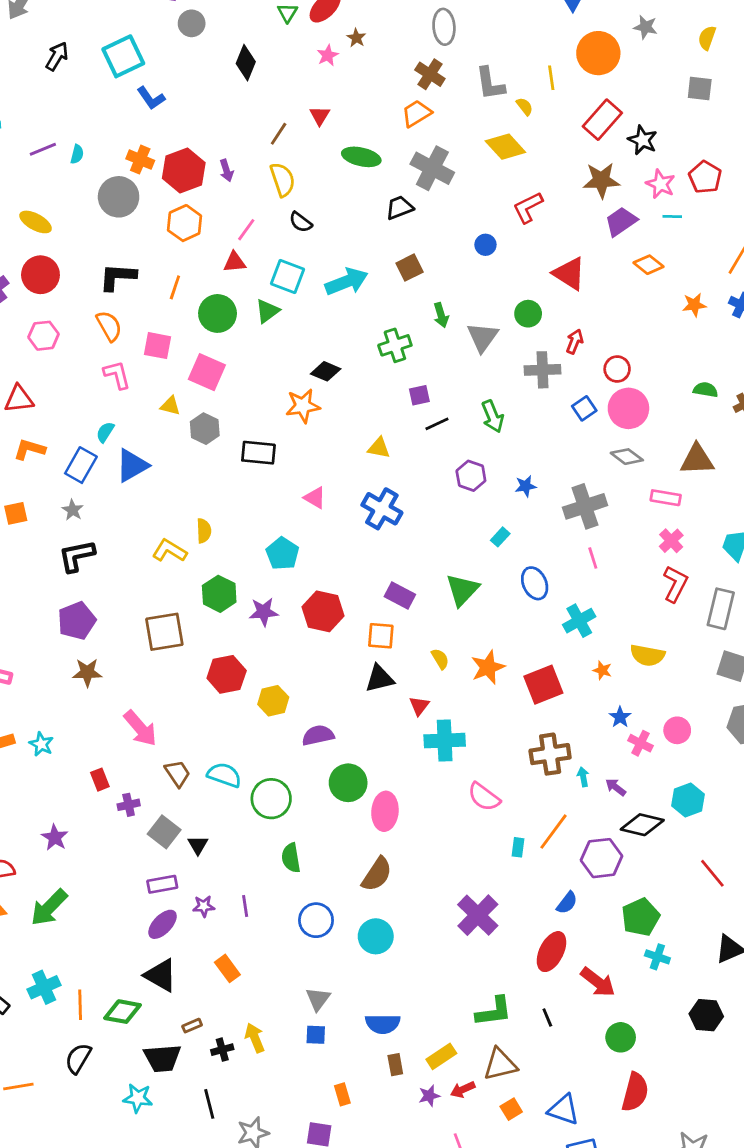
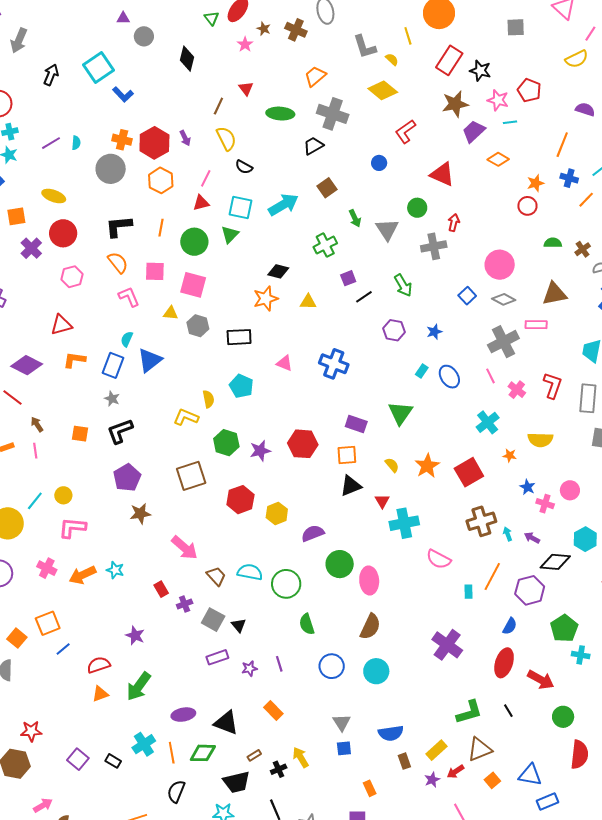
brown cross: (430, 74) -> (296, 30), moved
red circle: (617, 369) -> (527, 206), moved
blue square: (584, 408) -> (467, 296), moved
yellow triangle: (379, 448) -> (308, 302), moved
gray cross: (585, 506) -> (503, 342), moved
orange square: (16, 513) -> (80, 434), moved, turned 30
pink cross: (671, 541) -> (517, 390), moved
cyan pentagon: (282, 554) -> (241, 386), moved
blue ellipse: (535, 583) -> (449, 377), moved
purple ellipse: (163, 924) -> (183, 715), moved, turned 45

